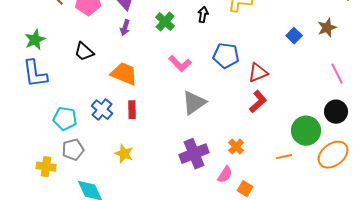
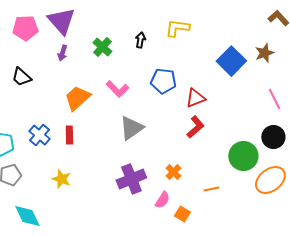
blue square: (294, 36) -> (231, 61), size x1.8
orange trapezoid: (124, 74) -> (77, 98), moved, turned -64
orange line: (284, 157) -> (211, 189), moved

